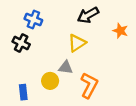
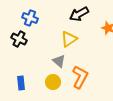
gray triangle: (66, 68) -> (59, 61), turned 32
yellow circle: (50, 81) -> (53, 82), moved

